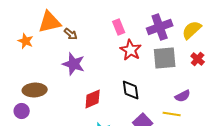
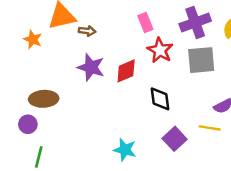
brown arrow: (71, 34) -> (87, 31), turned -32
red diamond: (93, 99) -> (126, 71), moved

